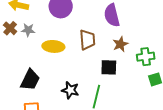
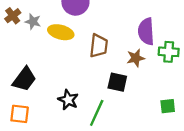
purple semicircle: (112, 15) -> (146, 31), moved
yellow ellipse: (53, 46) -> (61, 32), moved
green cross: (146, 57) -> (169, 52), moved

